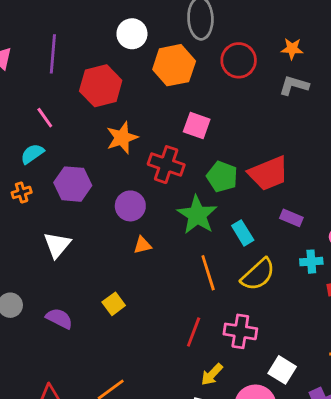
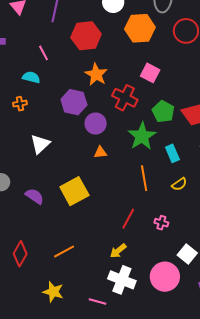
orange star: (122, 138) -> (96, 74), turned -30
cyan semicircle: (32, 154) -> (31, 77), turned 42
purple hexagon: (73, 184) -> (74, 102), moved
yellow semicircle: (258, 275) -> (179, 184), size x0.6
yellow square: (114, 304) -> (74, 191), size x1.8
pink cross: (240, 331) -> (161, 223), size x0.6
yellow arrow: (212, 374) -> (118, 251), moved

